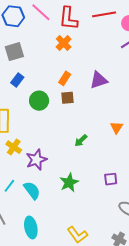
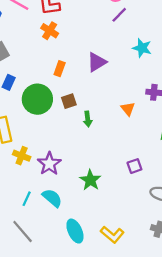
brown square: (68, 98) -> (69, 101), moved
green circle: (39, 101) -> (37, 99), size x1.4
green arrow: (81, 141) -> (88, 119), moved, turned -40
cyan ellipse: (31, 227) -> (75, 231), moved

